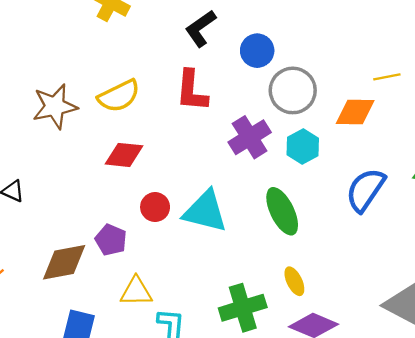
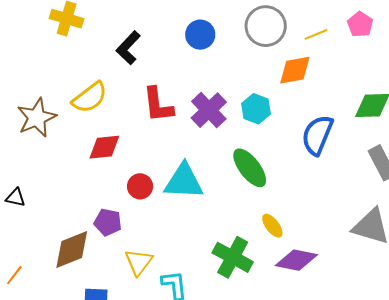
black L-shape: (201, 28) -> (128, 48), moved
gray circle: (293, 90) -> (266, 26), moved
red L-shape: (192, 91) -> (158, 105), moved
yellow triangle: (136, 292) -> (139, 262), turned -40
green cross: (243, 308) -> (233, 257), turned -33

